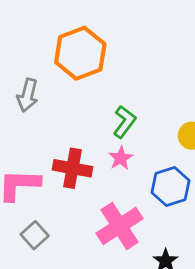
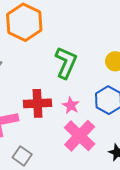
green L-shape: (124, 122) -> (66, 63), size x1.4
pink star: (121, 158) -> (71, 105), moved

